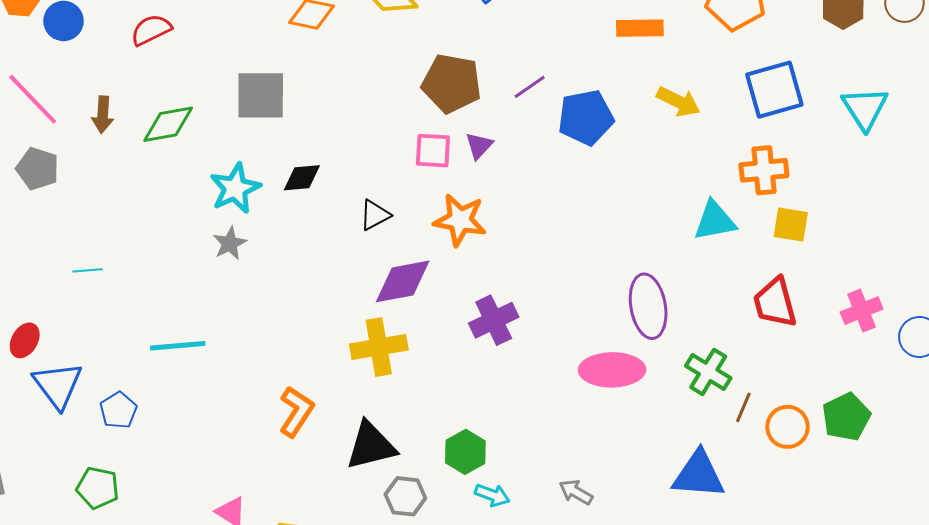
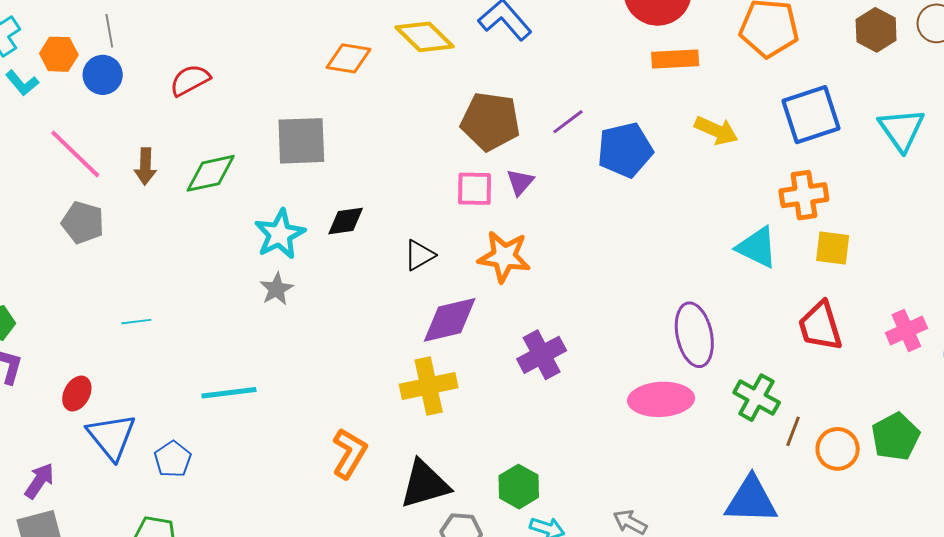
cyan triangle: (715, 221) -> (757, 247), turned 39

